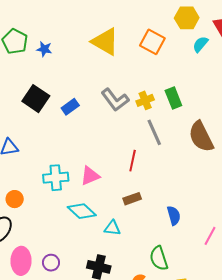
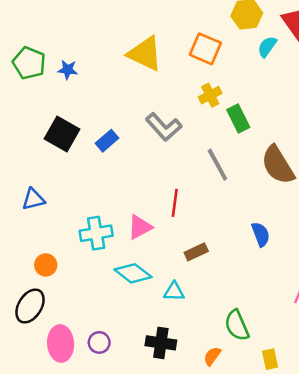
yellow cross: (145, 100) -> (210, 95), moved
red line: (133, 161) -> (175, 203), moved
blue semicircle: (174, 216) -> (261, 234), moved

